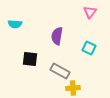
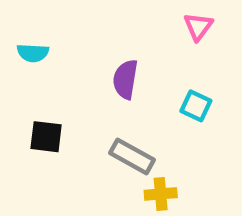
black square: (30, 59) -> (46, 137), moved

